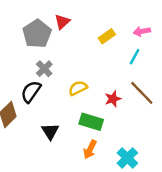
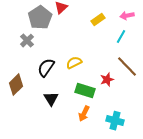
gray cross: (44, 69) -> (27, 41), moved
black semicircle: (31, 92) -> (46, 68), moved
red star: (113, 99) -> (107, 80), moved
cyan cross: (127, 158) -> (115, 121), turned -30

